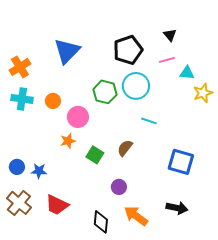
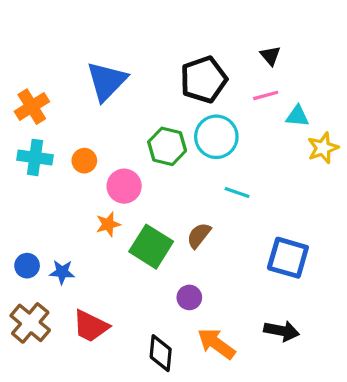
green square: (95, 155) -> (151, 247), size x1.5

